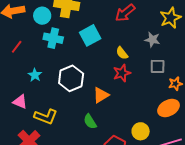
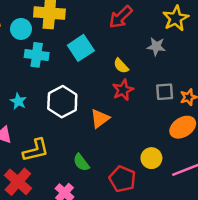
gray square: (158, 66) -> (165, 92), moved
yellow L-shape: (46, 117) -> (36, 150), turned -30
green semicircle: (90, 122) -> (81, 162), moved

